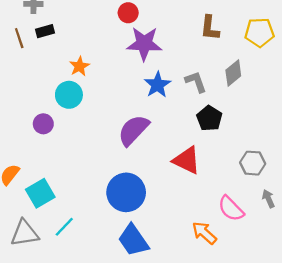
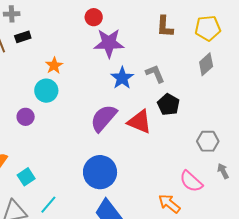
gray diamond: (233, 73) -> (206, 64), moved
red triangle: (187, 160) -> (140, 122), moved
cyan square: (40, 193) -> (26, 177), size x0.7

